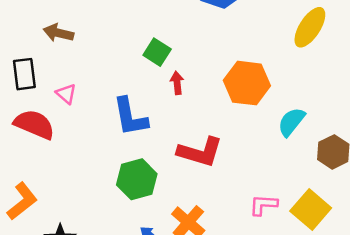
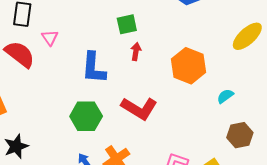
green square: (157, 52) -> (127, 24), turned 30
cyan semicircle: (291, 122) -> (225, 96), moved, size x0.7

